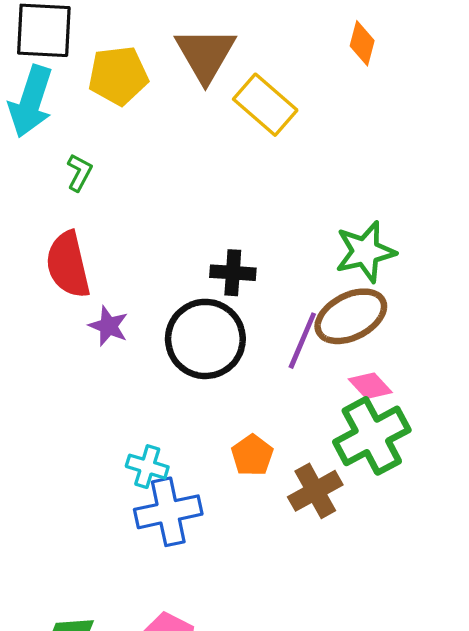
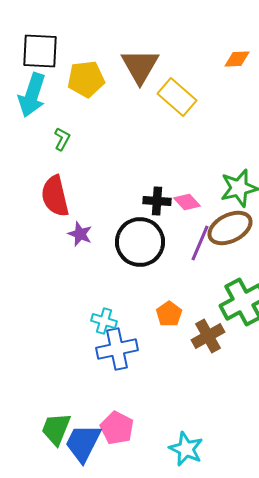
orange diamond: (362, 43) -> (237, 59), turned 72
pink diamond: (370, 386) -> (187, 202), moved

